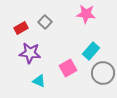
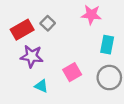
red rectangle: (21, 28) -> (22, 30), size x1.5
cyan rectangle: (91, 51) -> (107, 45), moved, turned -30

